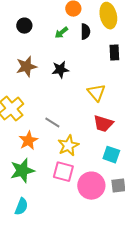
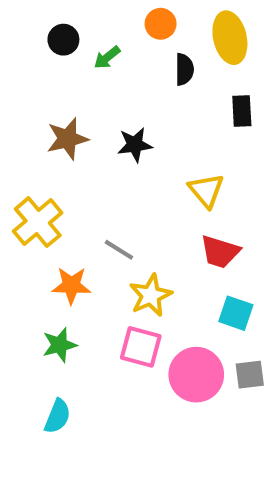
black circle: (24, 26) -> (63, 40), moved
green arrow: (61, 33) -> (107, 57), moved
orange star: (28, 141) -> (71, 285), turned 30
green star: (22, 171) -> (59, 345), size x0.7

